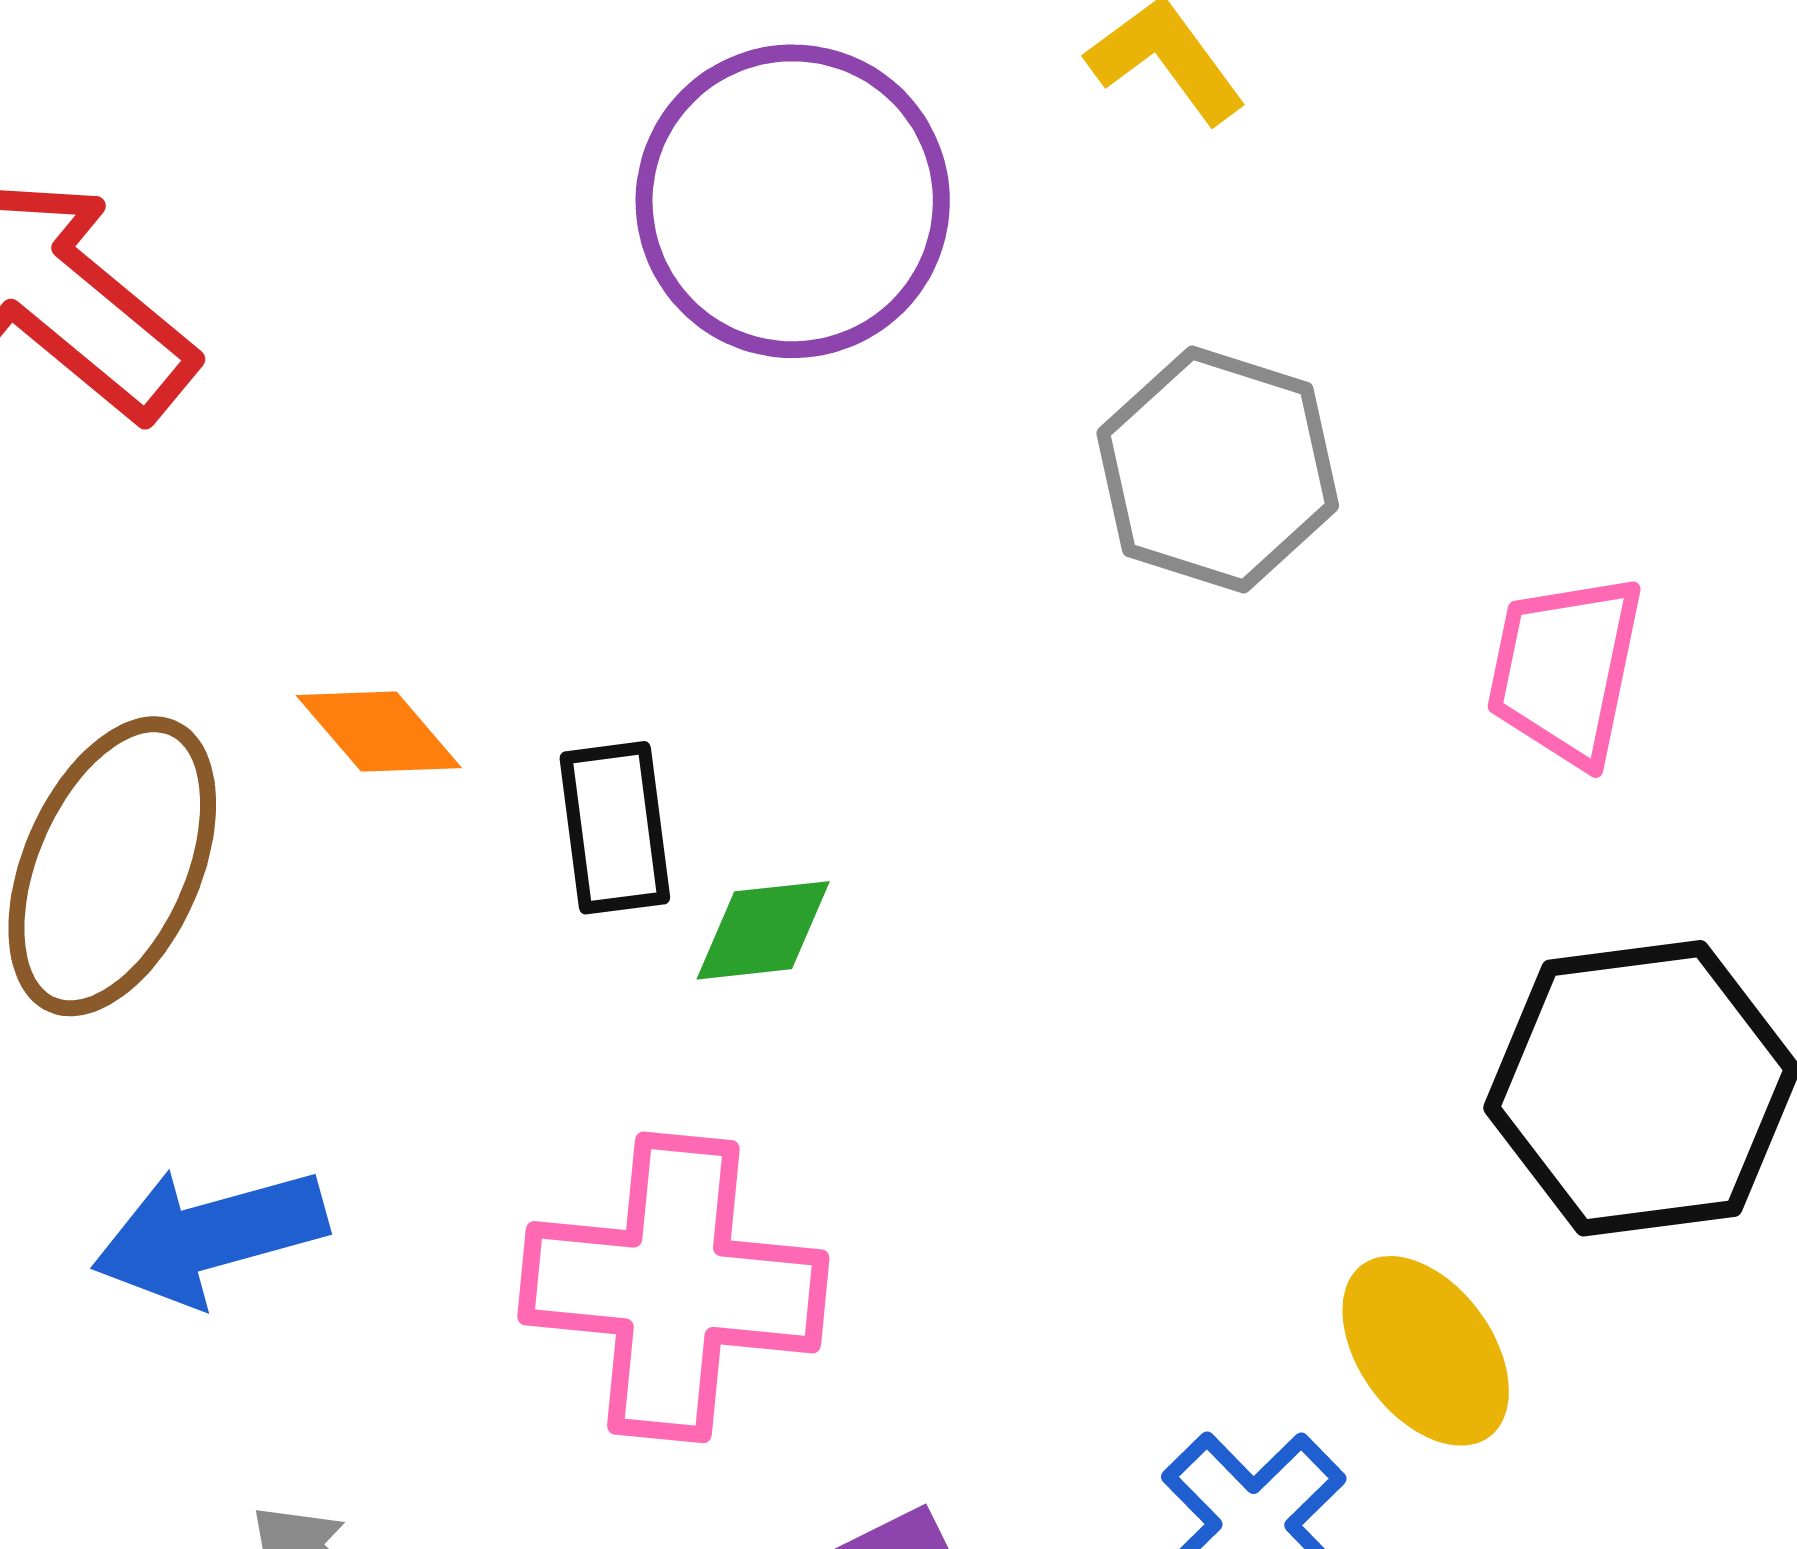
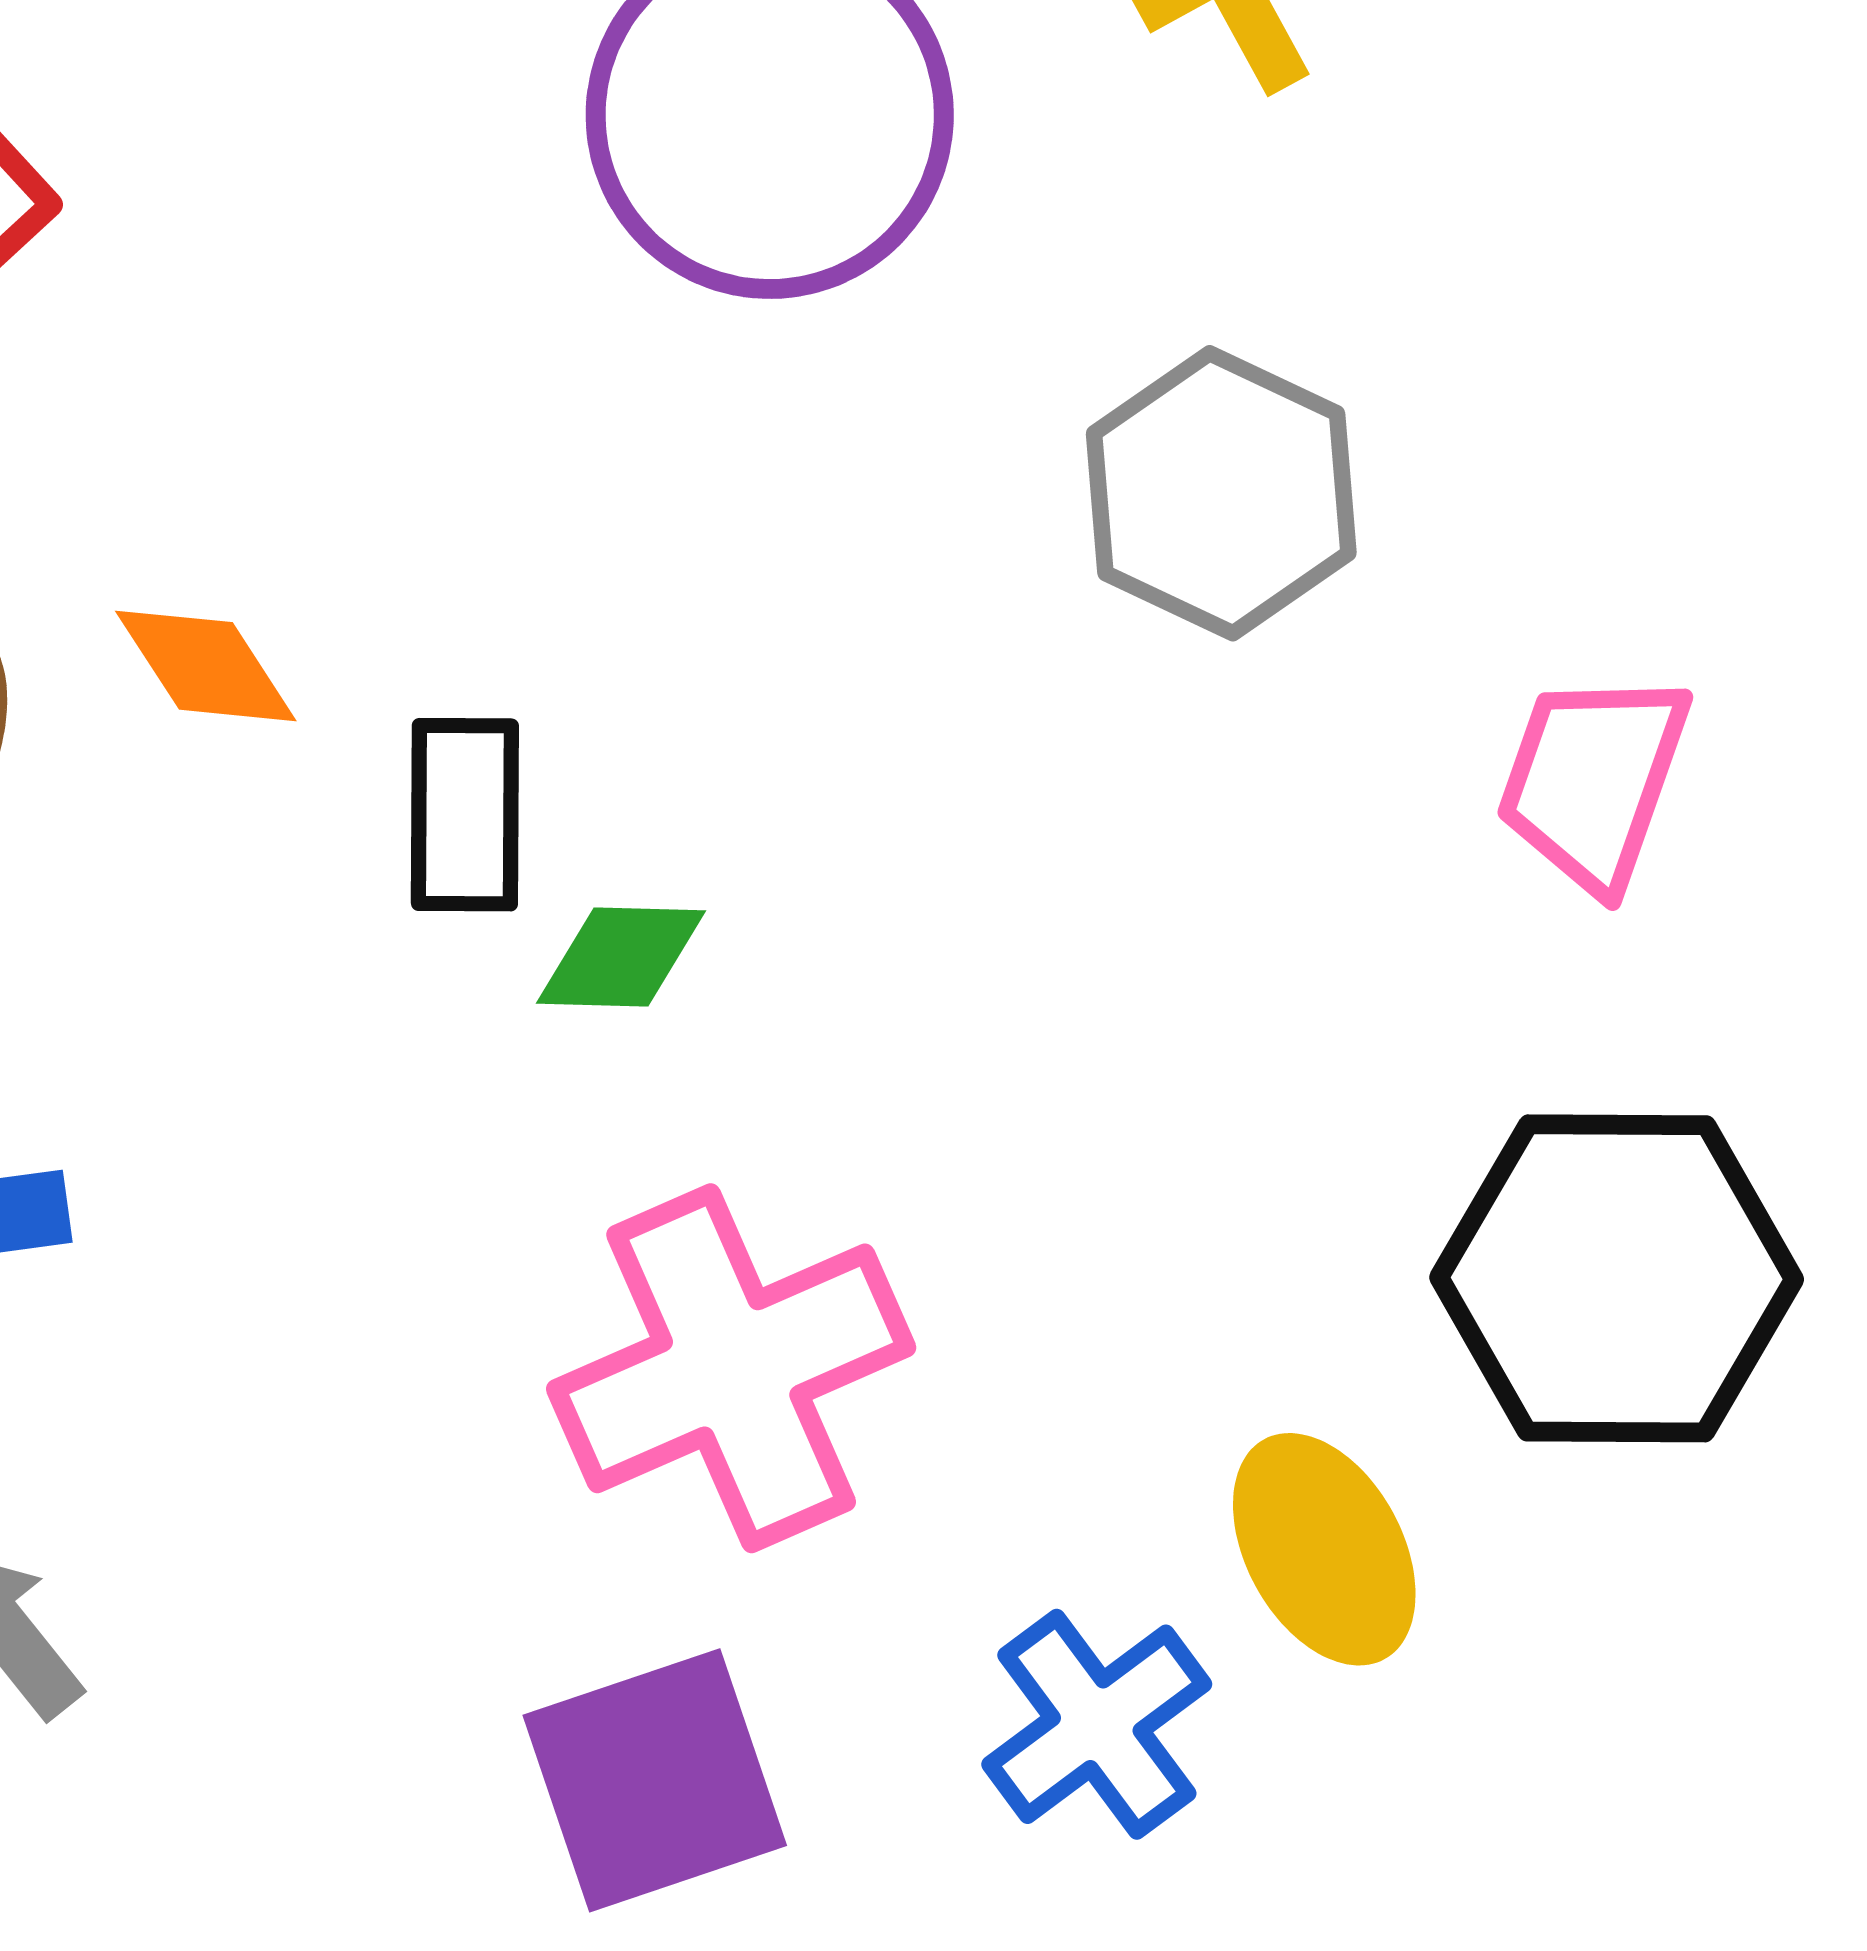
pink cross: (673, 1287) -> (731, 1368), moved, turned -37

